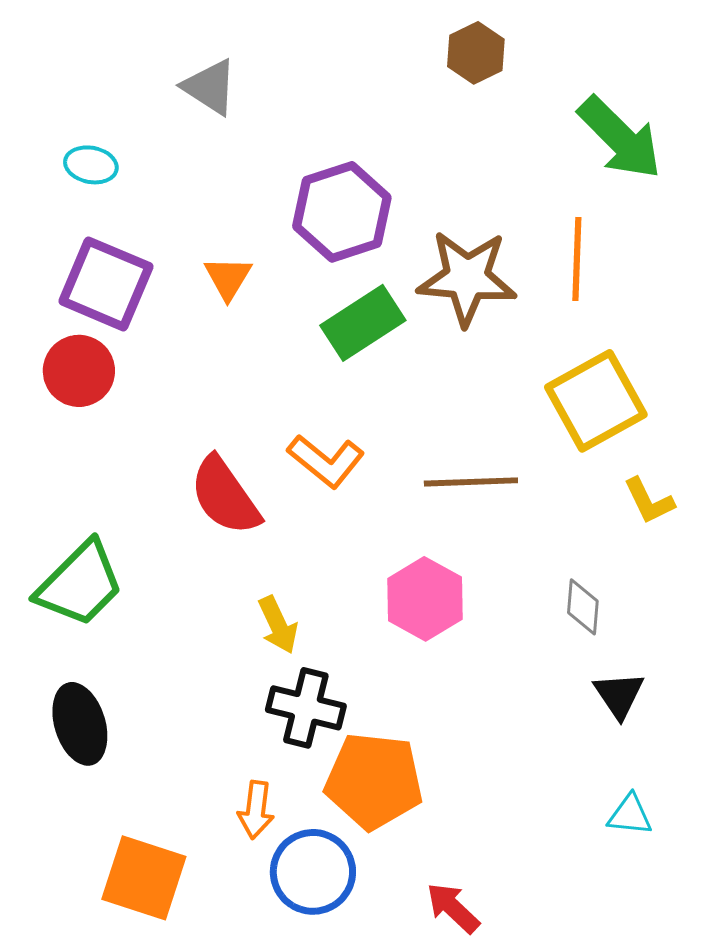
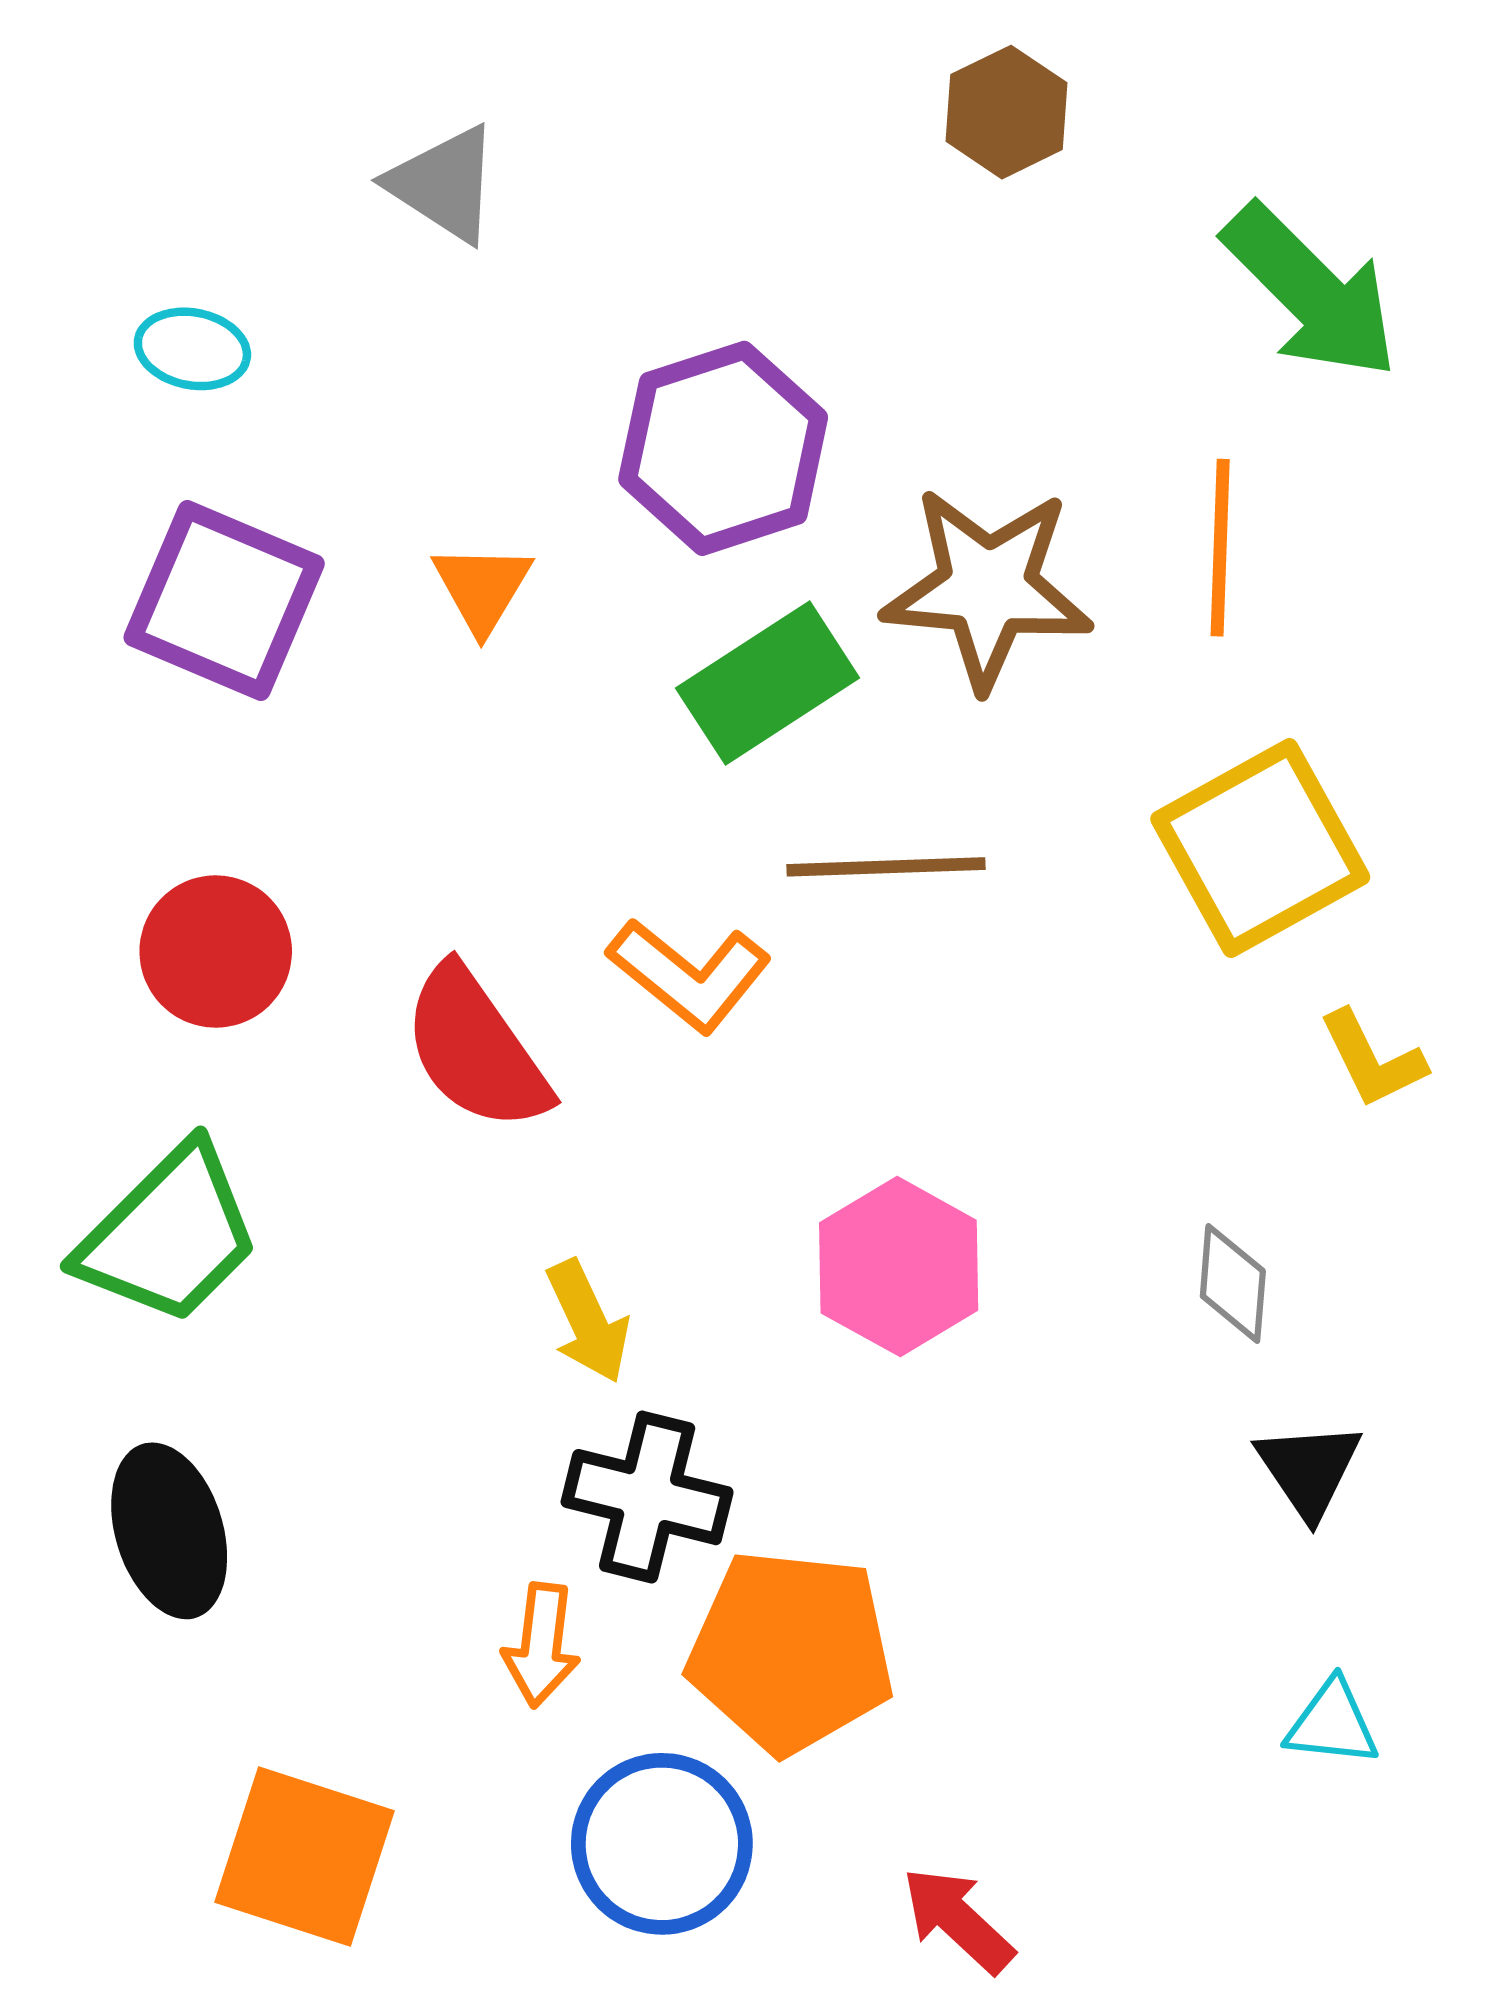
red circle: (79, 371) -> (216, 952), moved
brown line: (471, 482) -> (886, 867), moved
orange arrow: (256, 810) -> (541, 1645), moved

